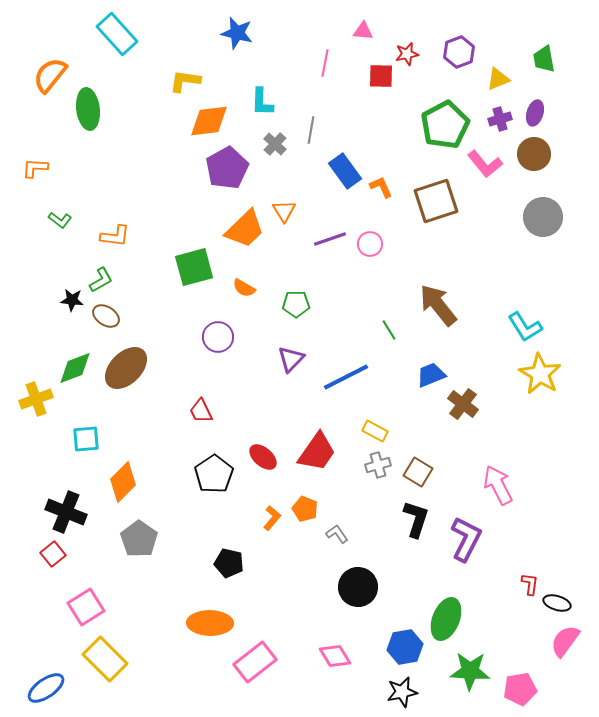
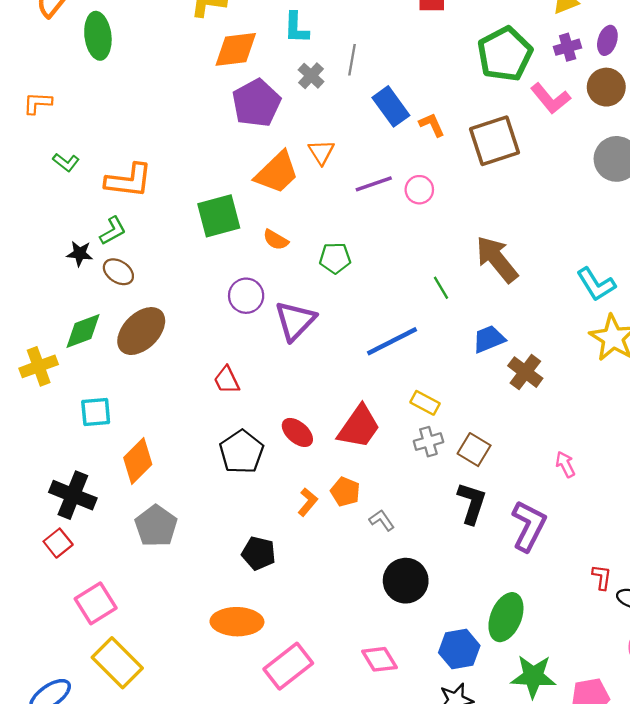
orange L-shape: (115, 236) -> (129, 181), size x1.4
purple triangle: (291, 359) -> (295, 321), moved, size x1.4
pink arrow: (498, 485) -> (565, 464), size x0.6

